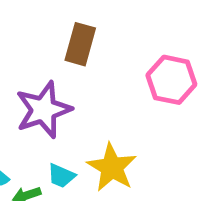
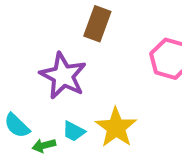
purple star: (43, 110) -> (63, 76), turned -30

